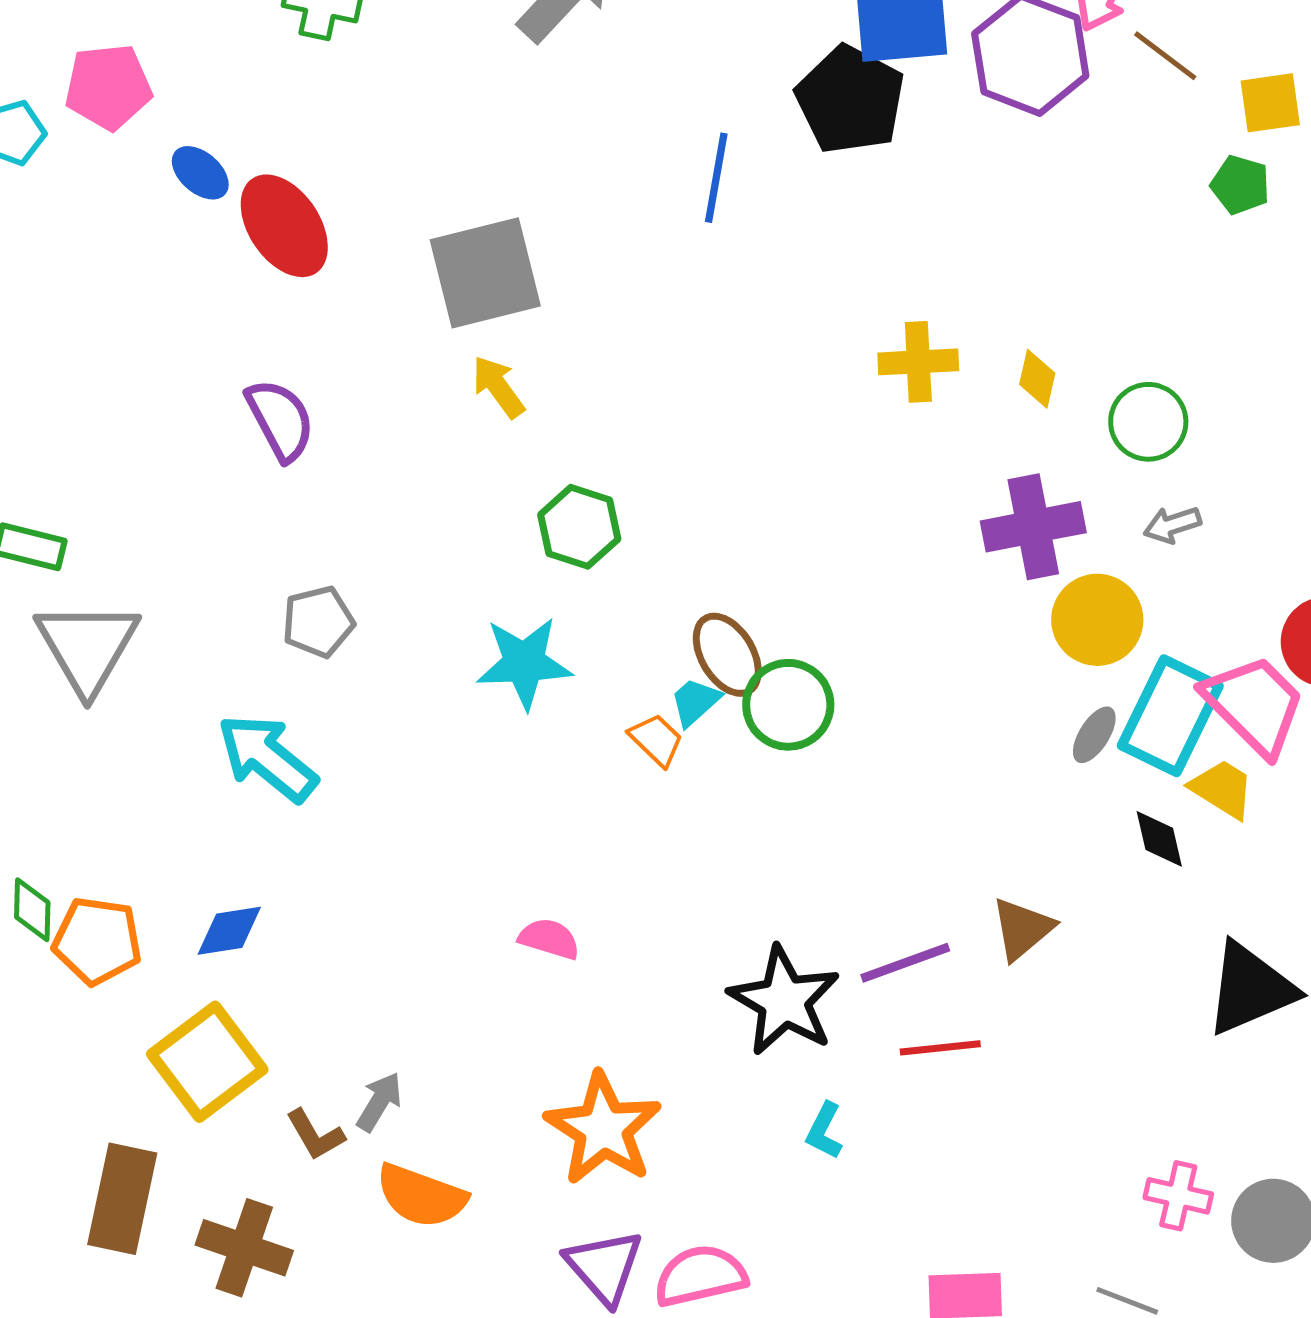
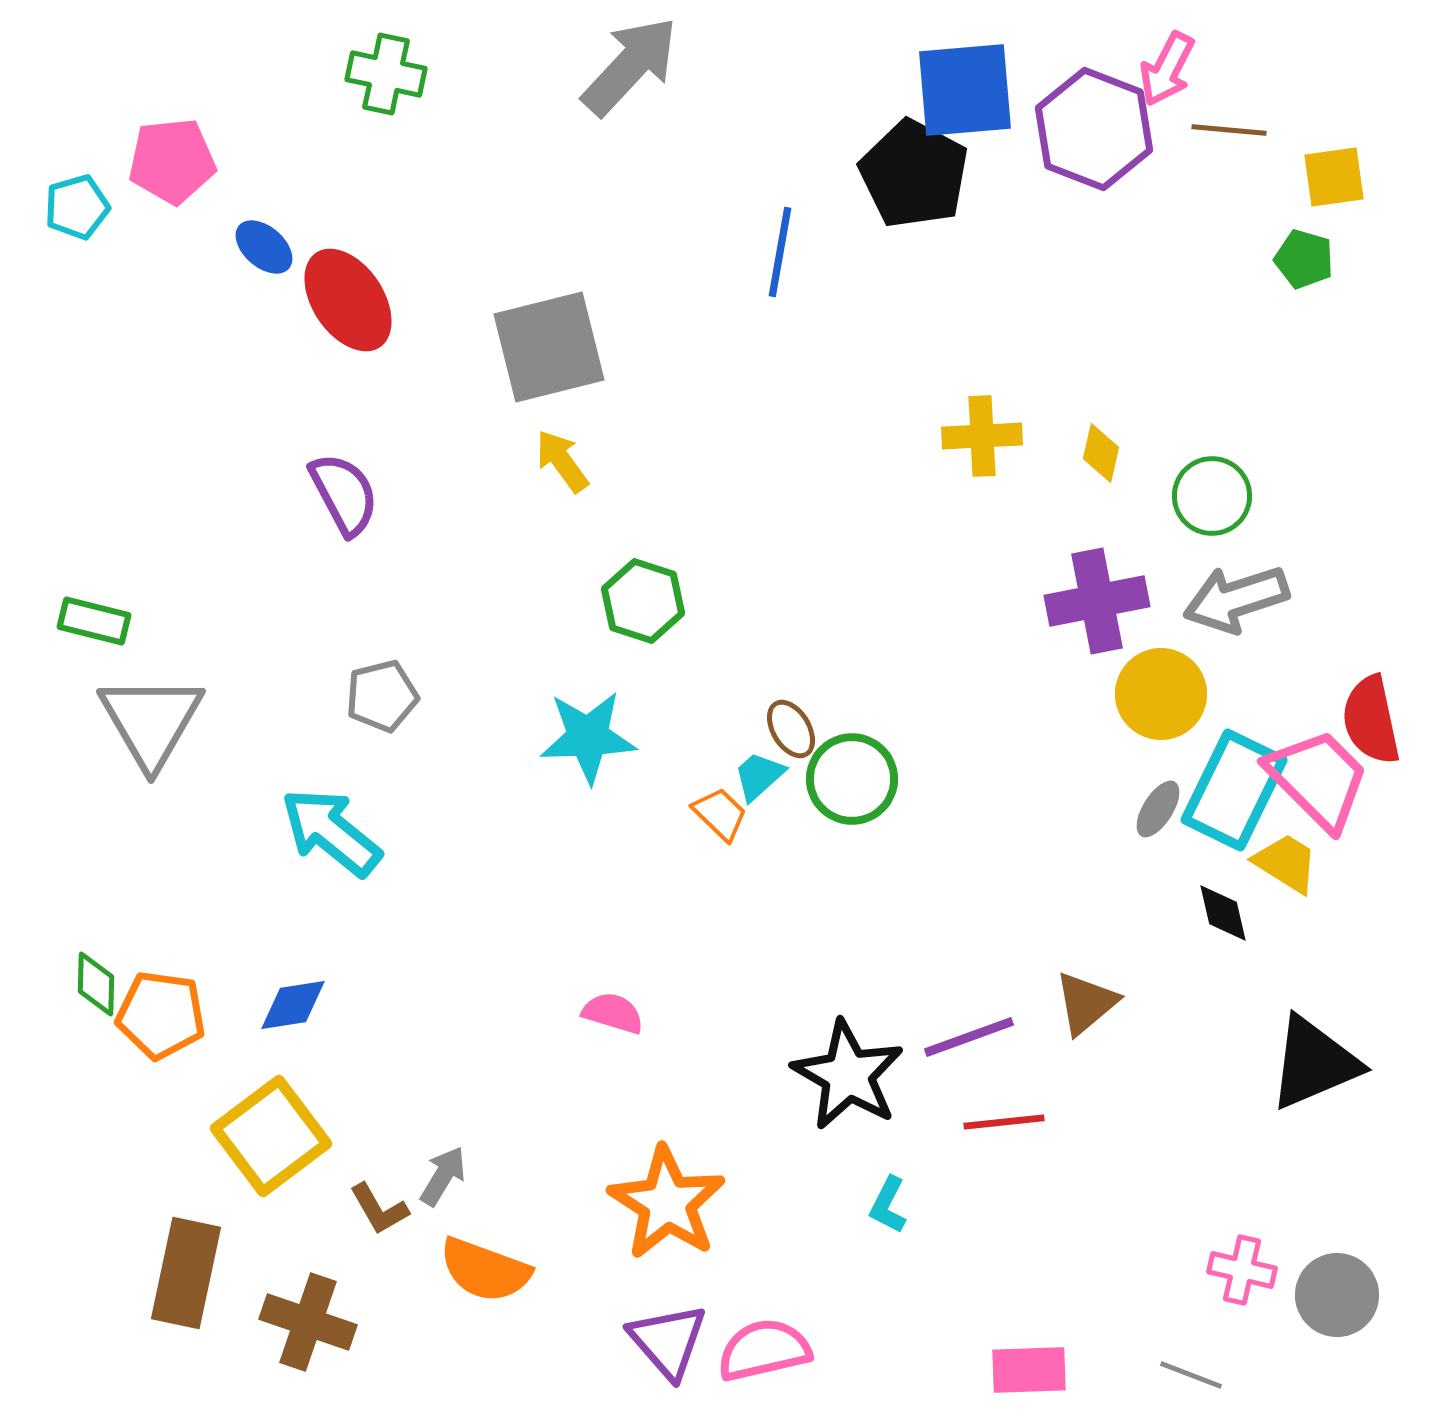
brown line: (1165, 56) -> (1229, 130), turned -32
gray arrow: (1172, 525) -> (1236, 599), size x1.8
brown ellipse: (727, 655) -> (791, 729), size x0.7

